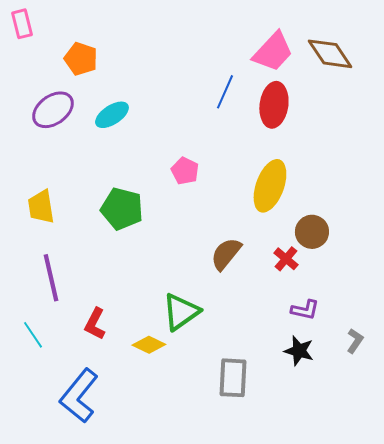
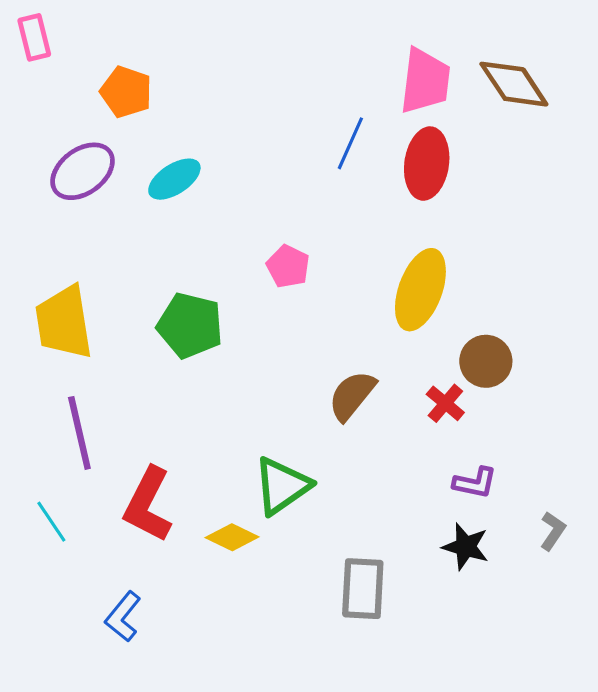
pink trapezoid: (273, 52) -> (425, 81), turned -36
yellow trapezoid: (41, 207) -> (64, 322), size x1.4
red L-shape: (95, 324) -> (148, 505), size x1.5
blue L-shape: (79, 396) -> (123, 617), size x0.6

